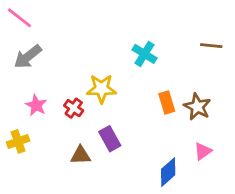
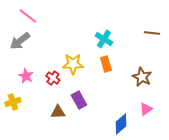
pink line: (19, 18) -> (28, 16), moved
orange rectangle: (167, 103) -> (106, 64), moved

